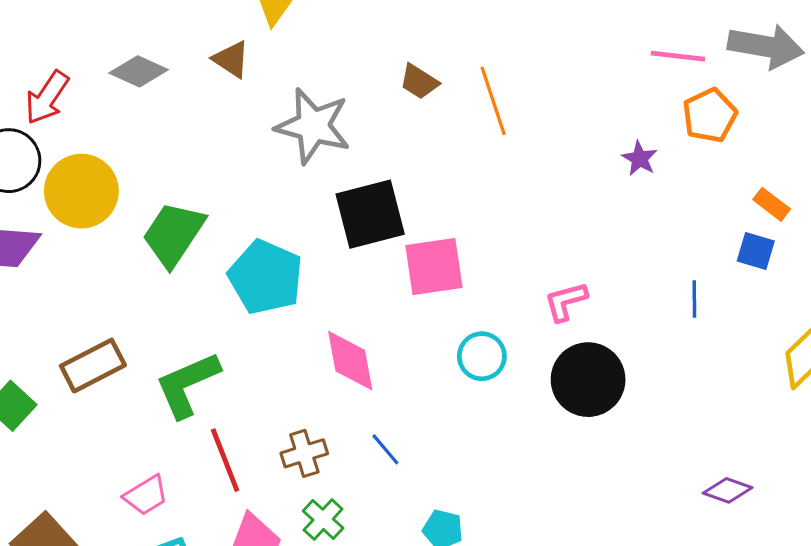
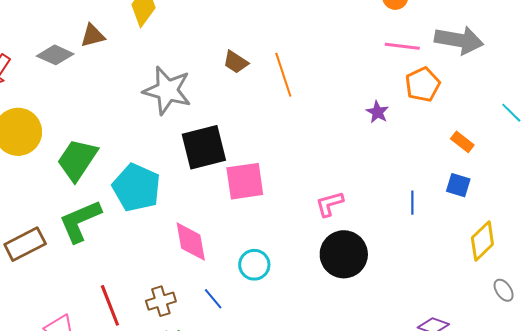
brown triangle: (231, 59) -> (93, 36), moved, turned -48
blue square: (756, 251) -> (458, 185), moved
cyan circle: (482, 356) -> (254, 265), moved
green L-shape: (187, 385) -> (80, 221), moved

